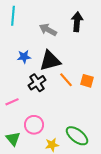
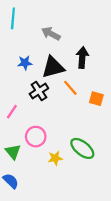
black arrow: (77, 22) -> (82, 57), moved
orange square: (87, 81) -> (96, 99), moved
pink line: (12, 102) -> (12, 112), turned -32

